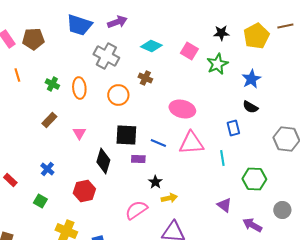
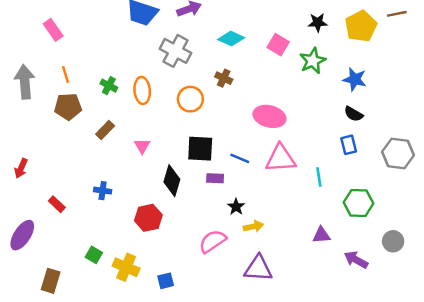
brown pentagon: (33, 39) -> (68, 107), moved
blue star: (251, 79) -> (355, 79), turned -30
blue rectangle: (233, 128) -> (349, 145), moved
blue cross: (47, 169) -> (103, 191), turned -32
green square: (40, 201) -> (94, 255), moved
purple triangle: (224, 205) -> (321, 235), turned -42

